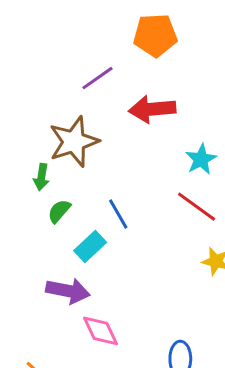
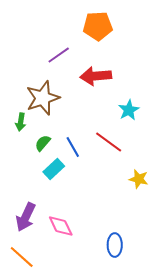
red line: (197, 207) -> (109, 142), moved
green semicircle: (59, 211) -> (43, 143), moved
purple arrow: (68, 291) -> (26, 217), moved, turned 104

